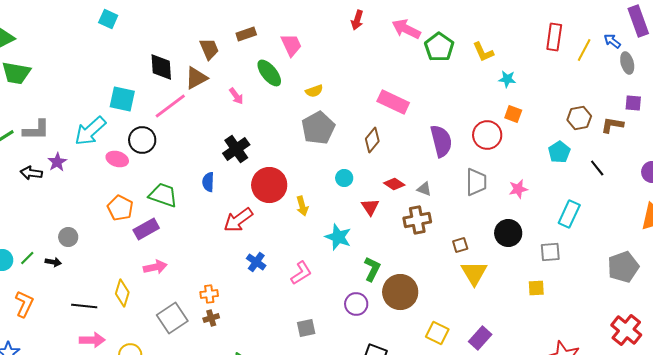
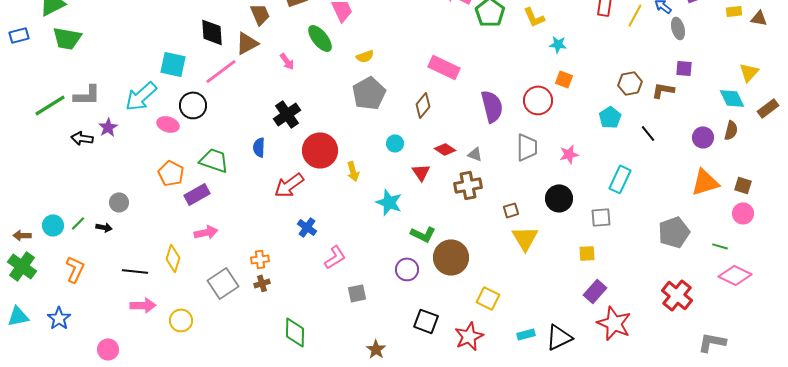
green L-shape: (372, 269) -> (423, 234), turned 90
pink L-shape: (301, 273) -> (335, 257), moved
purple rectangle: (480, 338) -> (595, 291), moved

